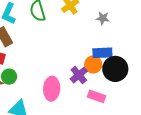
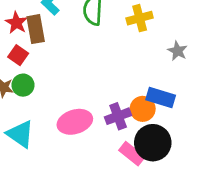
black circle: (115, 69) -> (153, 143), moved
pink ellipse: (52, 89) -> (75, 122), turned 50

